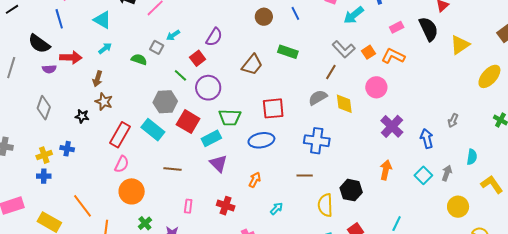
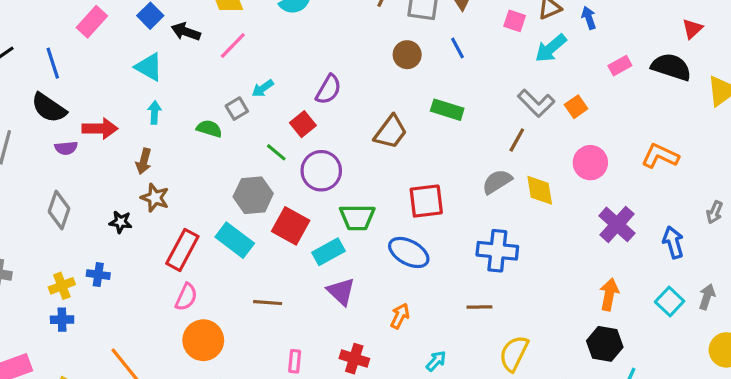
blue line: (59, 19) -> (53, 63), moved
black semicircle: (429, 29) -> (671, 67), turned -45
gray square: (157, 47) -> (237, 109), turned 32
cyan arrow: (105, 48) -> (154, 112), turned -48
orange L-shape: (393, 56) -> (660, 156), moved
blue ellipse: (261, 140) -> (409, 252), turned 40
black hexagon: (351, 190) -> (605, 344), moved
yellow semicircle: (325, 205) -> (514, 353), turned 30

